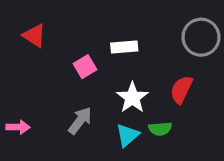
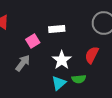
gray arrow: (80, 121) -> (23, 63), moved

